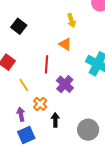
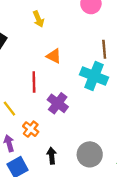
yellow arrow: (71, 21) -> (38, 19), moved
black arrow: (55, 120) -> (52, 156), moved

